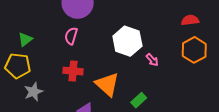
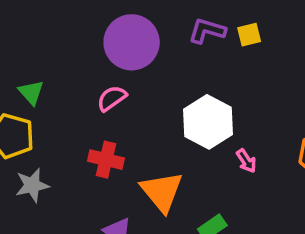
pink semicircle: (71, 36) -> (112, 98), turned 30
green triangle: (25, 39) -> (31, 92), turned -42

